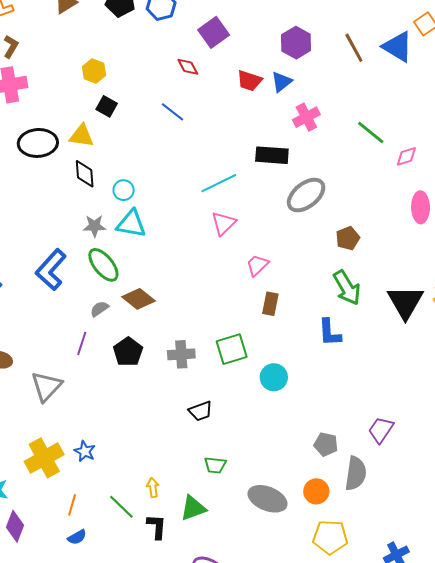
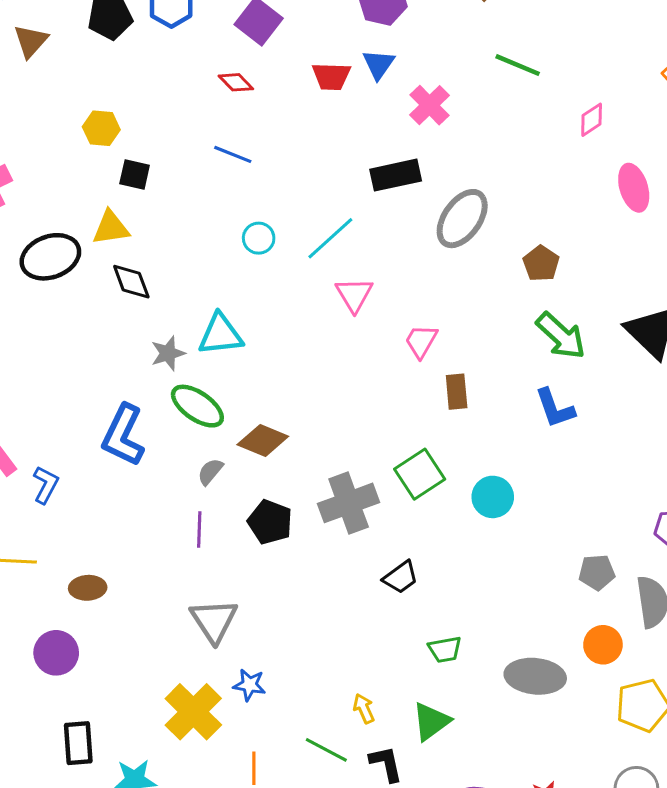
green line: (371, 133) -> (518, 65), moved
cyan circle: (124, 190) -> (259, 238), moved
gray cross: (181, 354) -> (349, 503), size x1.4
gray triangle: (47, 386) -> (214, 621), moved

